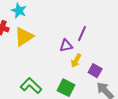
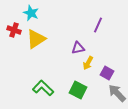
purple line: (82, 34) -> (98, 25), moved

